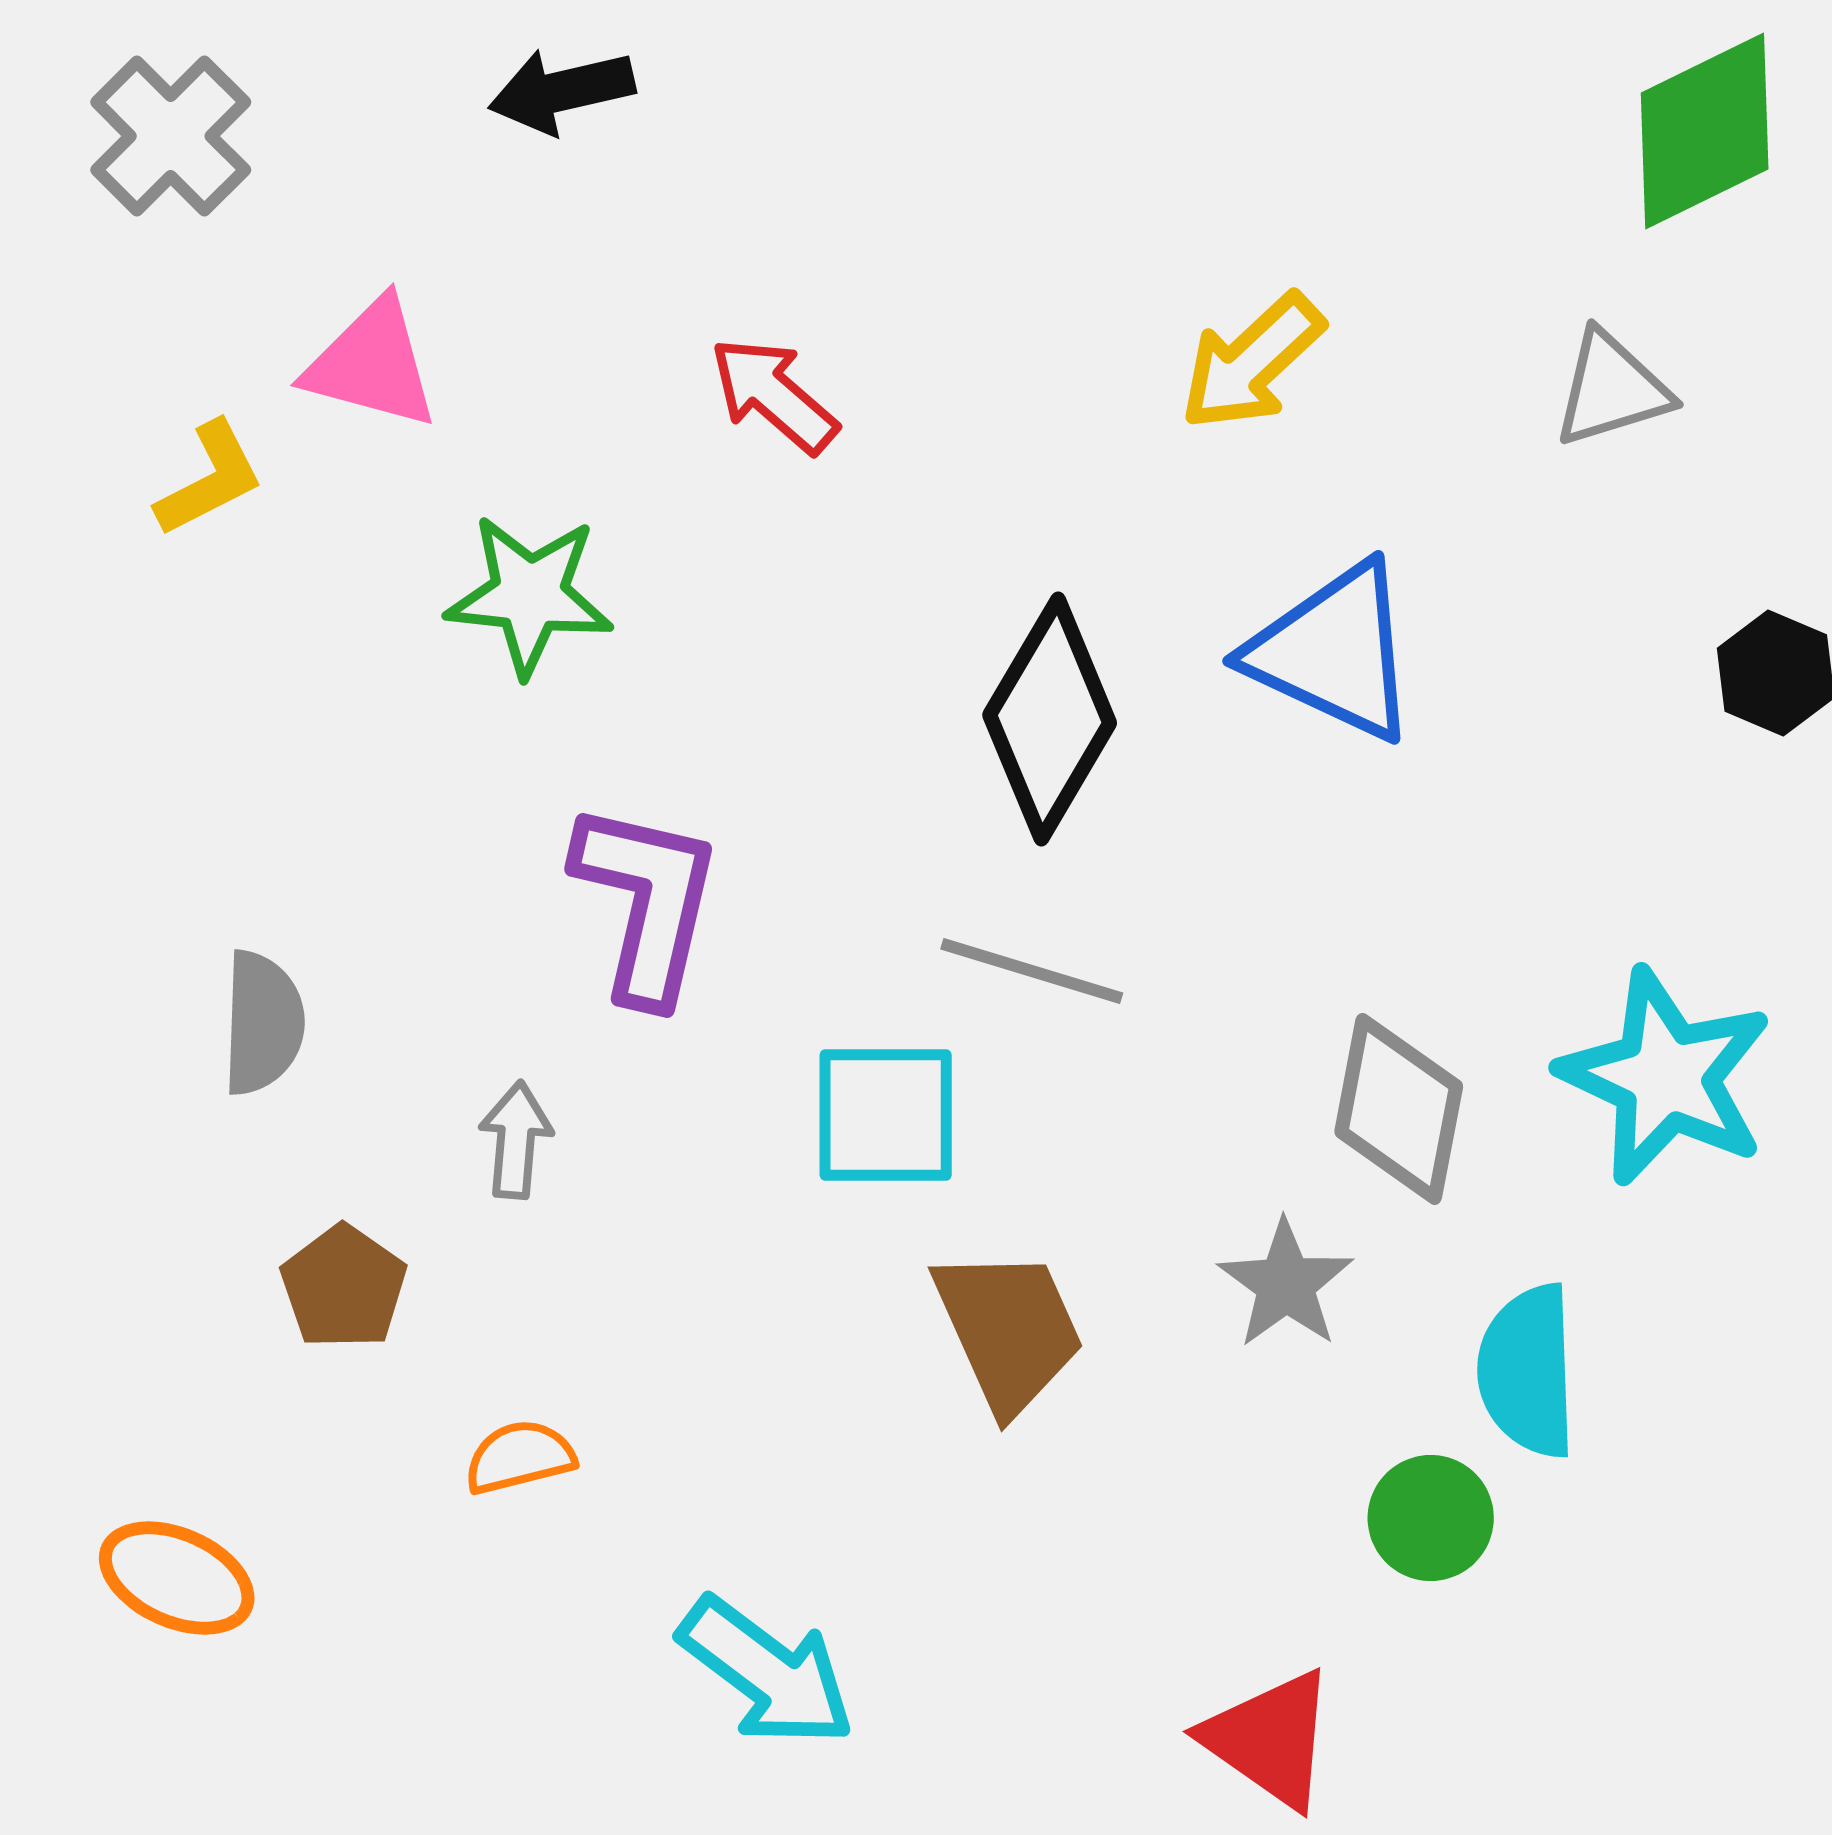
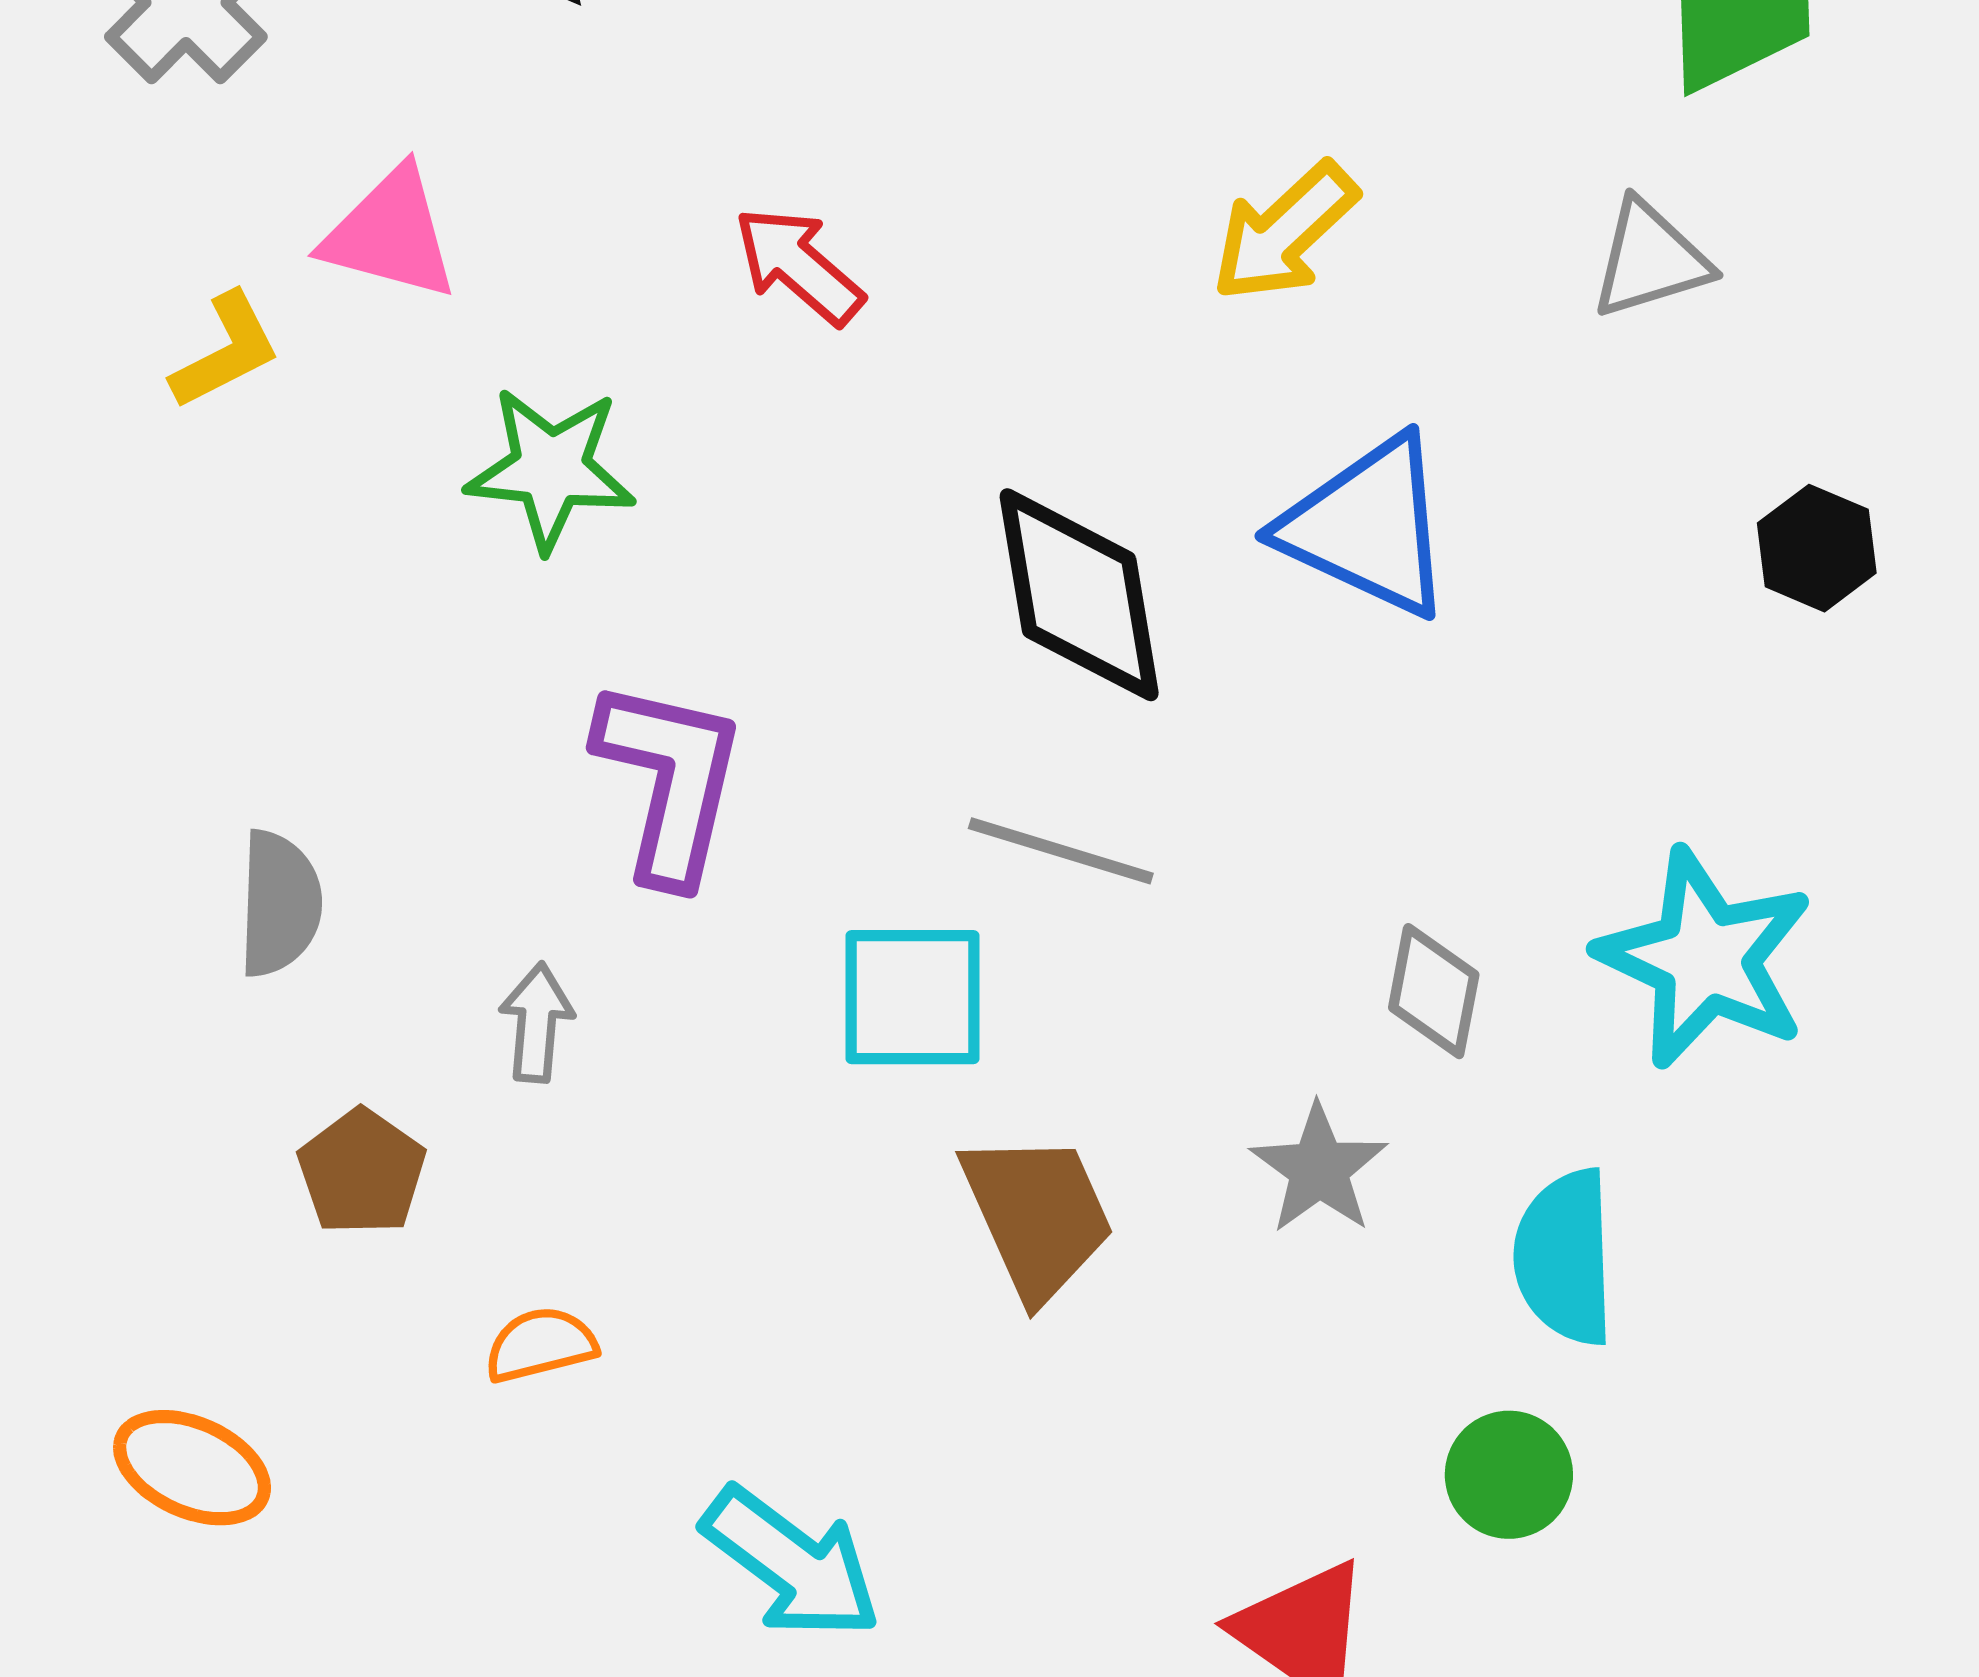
black diamond: (1050, 719) -> (1079, 595), turned -40
gray diamond: (1399, 1109) -> (1434, 991), size x0.7
green circle: (1431, 1518) -> (1509, 1475), moved

